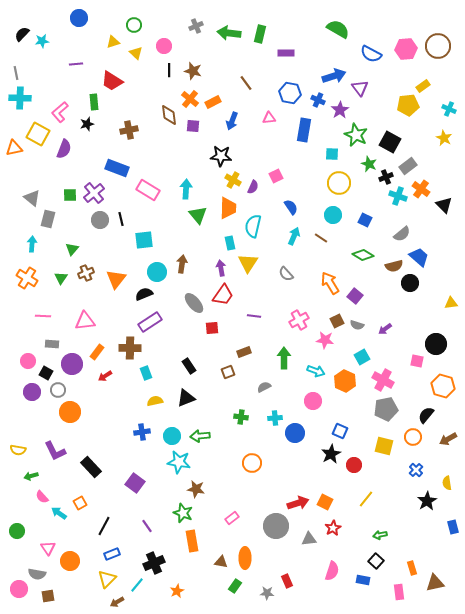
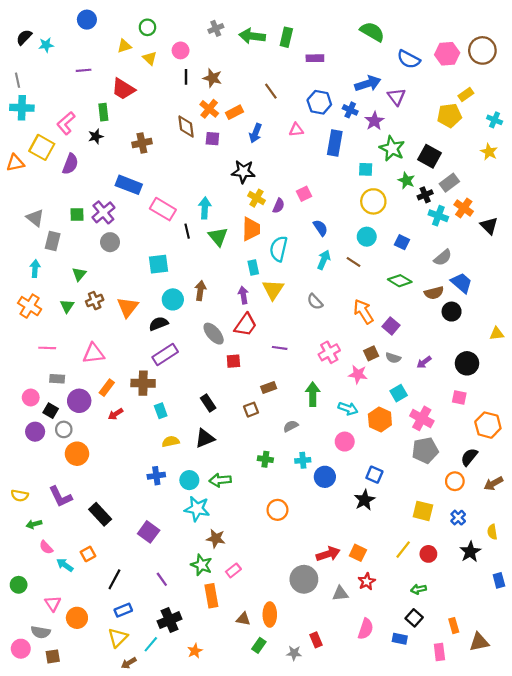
black line: (121, 219) -> (187, 231), moved
black circle: (436, 344) -> (467, 363), moved
yellow square: (384, 446) -> (423, 511), moved
red circle: (354, 465) -> (428, 554), moved
pink rectangle: (232, 518) -> (233, 570), moved

